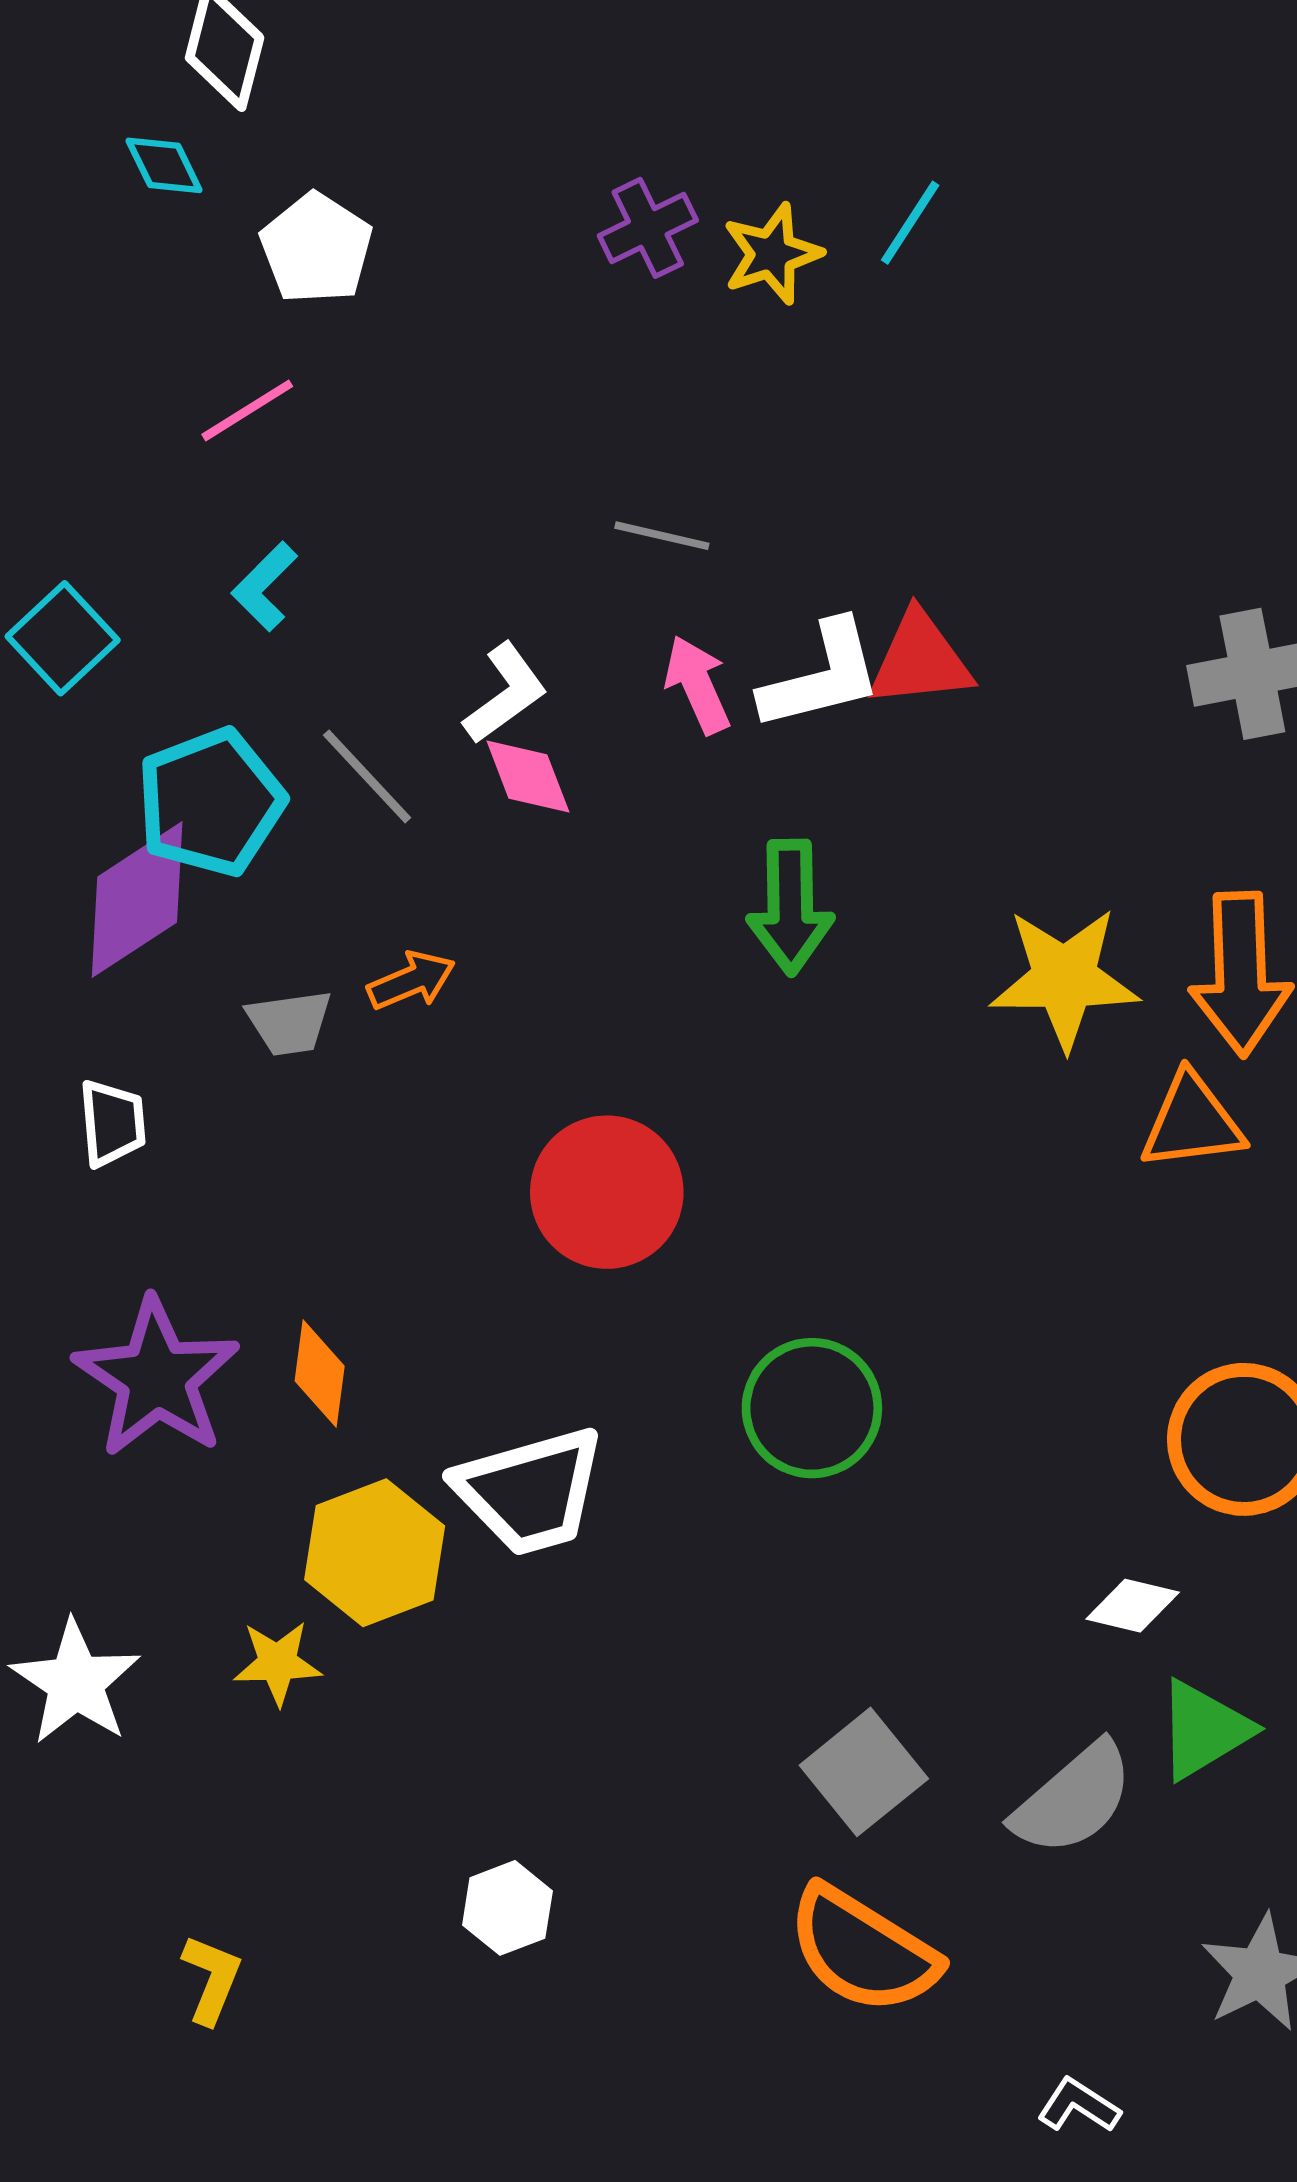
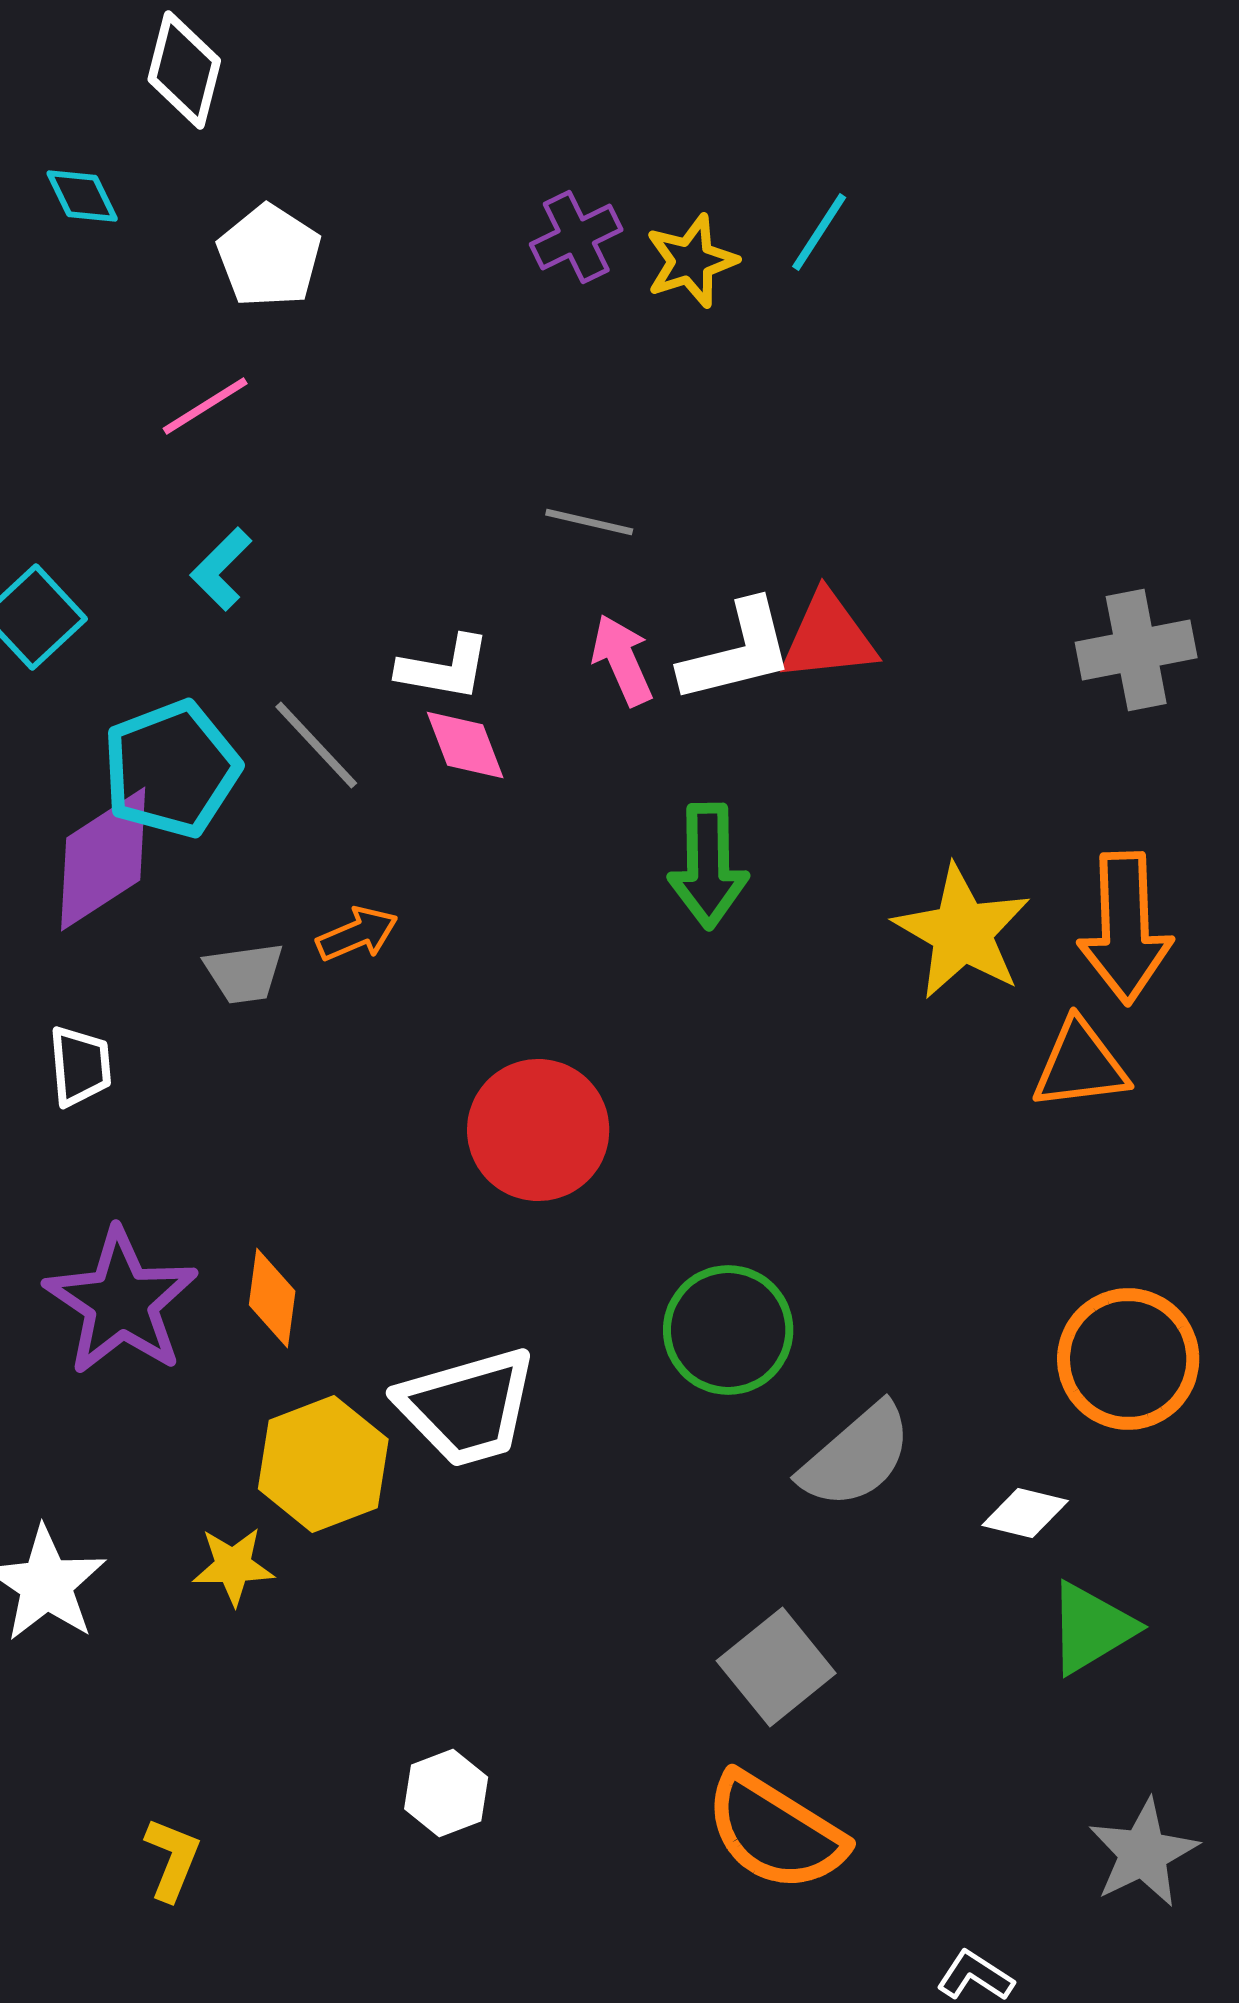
cyan diamond: (164, 165) -> (82, 196), moved
white L-shape: (505, 693) -> (444, 668), turned 46
yellow star: (1065, 978) -> (962, 932), turned 30
gray semicircle: (1073, 1799) -> (856, 1456), moved

